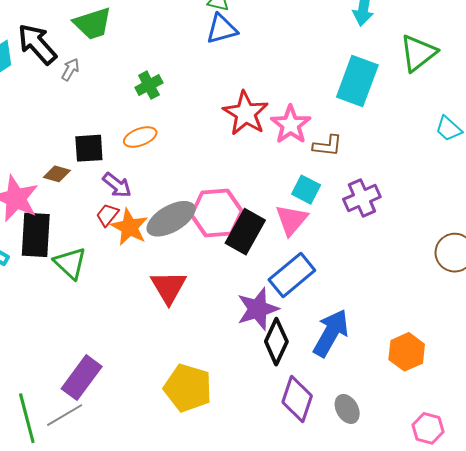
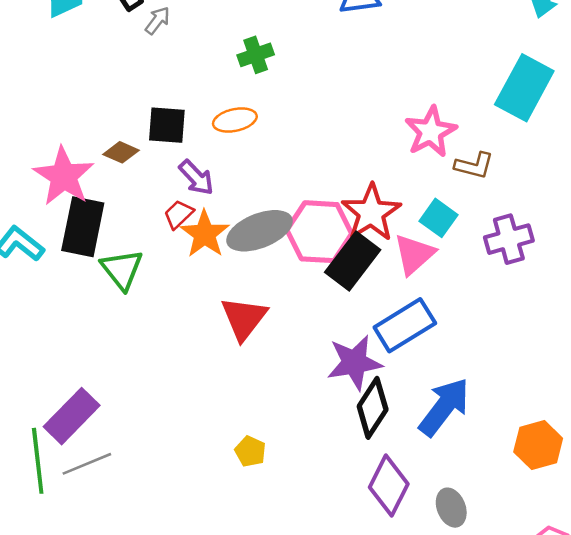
red star: (246, 113) -> (371, 213), moved
purple rectangle: (82, 378) -> (72, 416), moved
yellow pentagon: (188, 388) -> (250, 451), size x0.5

